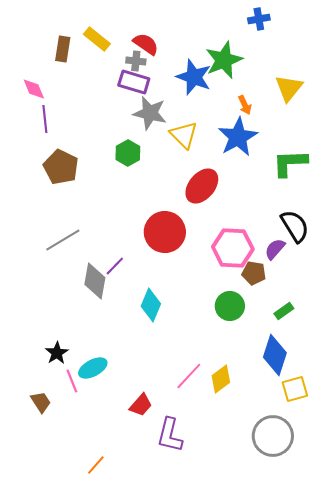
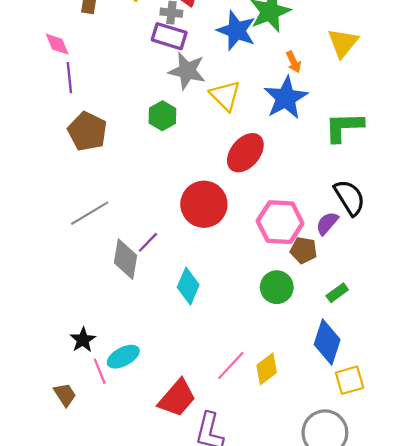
red trapezoid: (141, 405) -> (177, 398), size x1.5

